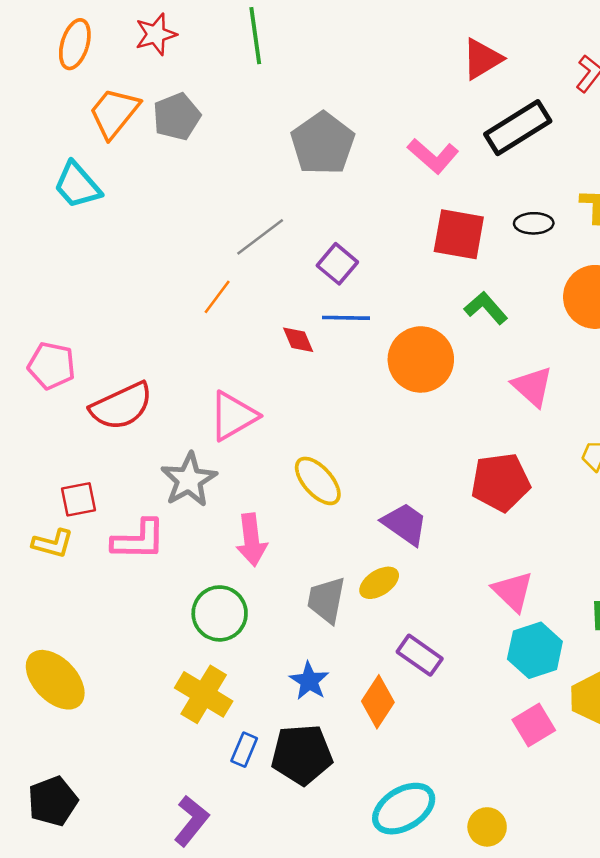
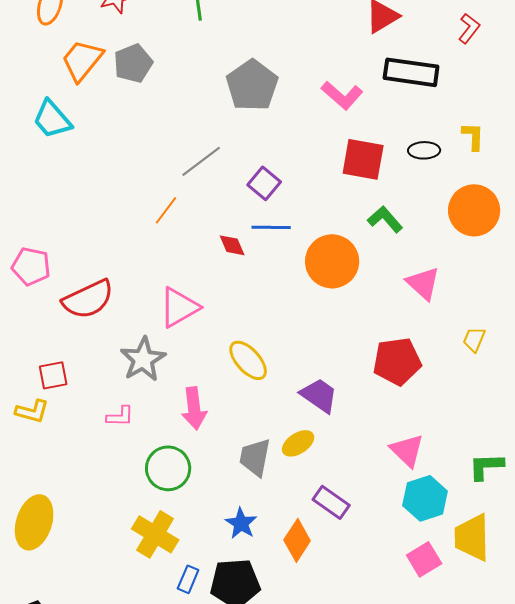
black rectangle: (518, 128) -> (411, 72), turned 40
pink L-shape: (139, 540) -> (120, 416), moved, size x0.6
yellow ellipse: (55, 680) -> (34, 522), turned 62

